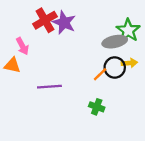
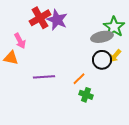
yellow arrow: (129, 63) -> (115, 56), turned 136
orange line: (100, 74) -> (79, 79), moved

